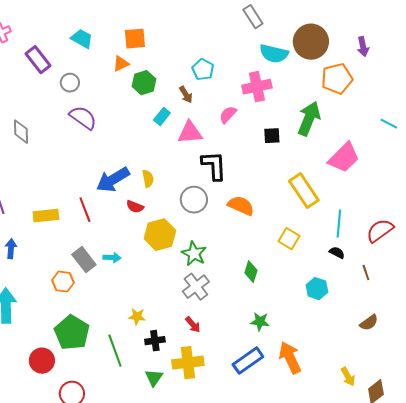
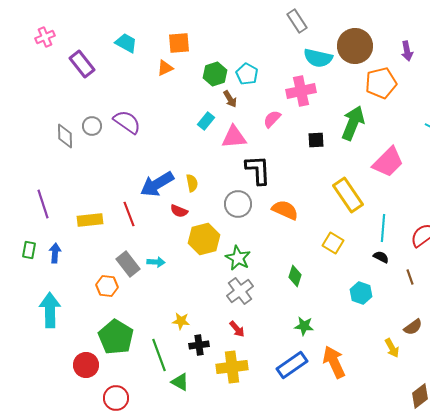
gray circle: (70, 83) -> (92, 126), moved
green hexagon: (144, 83) -> (215, 74), moved
yellow arrow: (348, 377) -> (392, 348), moved
green triangle: (154, 378) -> (180, 382), moved, turned -36

